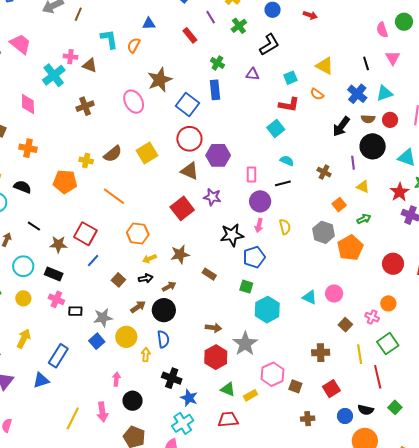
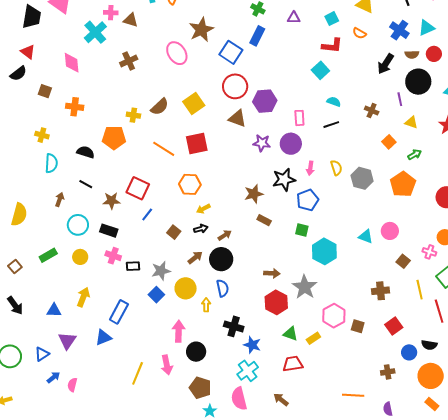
blue rectangle: (215, 90) -> (257, 36), turned 36
black semicircle: (22, 187) -> (86, 152), moved
purple circle: (260, 201) -> (291, 144), moved
red square: (182, 208) -> (197, 144), moved, turned 30
gray hexagon: (324, 232) -> (362, 178), moved
brown star: (180, 254) -> (254, 194), moved
pink arrow: (116, 379) -> (179, 331), size x1.5
brown cross: (308, 419) -> (388, 372), moved

